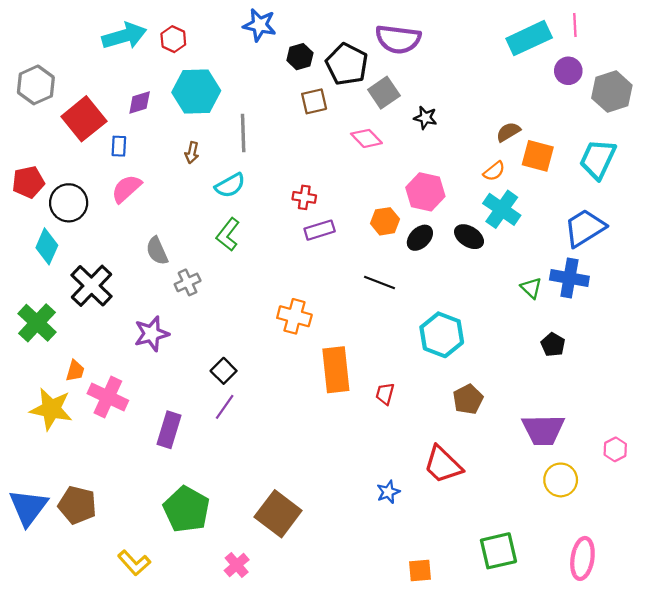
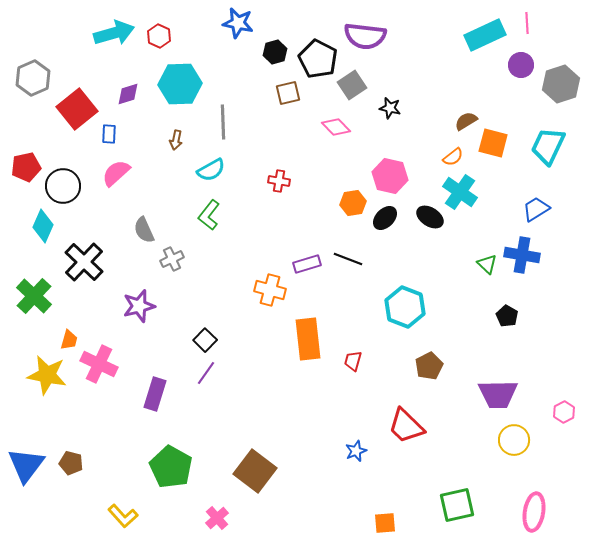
blue trapezoid: (585, 228) -> (536, 209), size x0.7
purple rectangle: (320, 230) -> (307, 264), moved
brown pentagon: (77, 505) -> (71, 463), size x0.7

